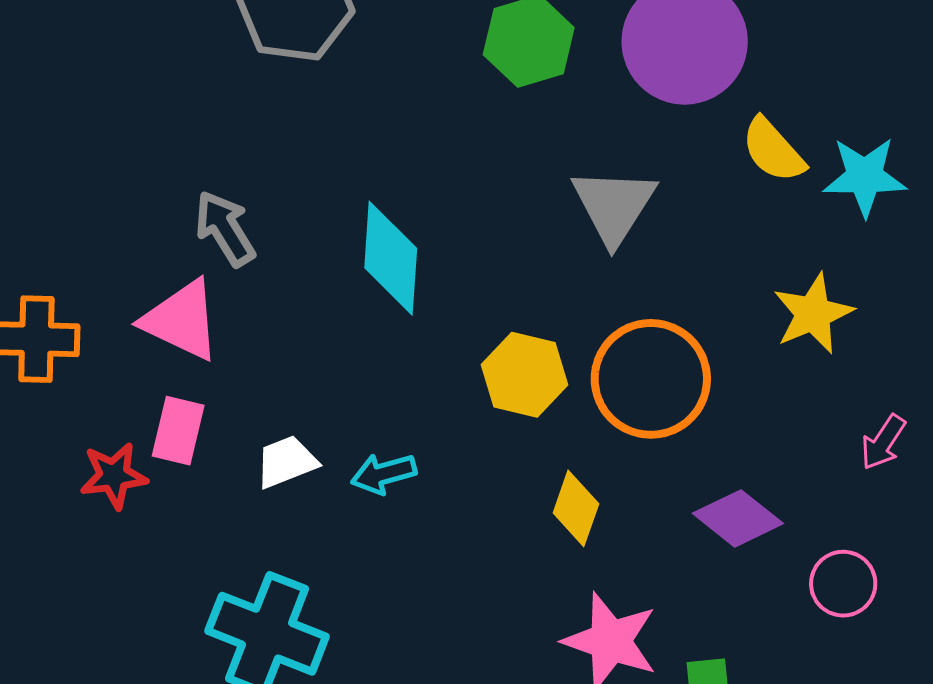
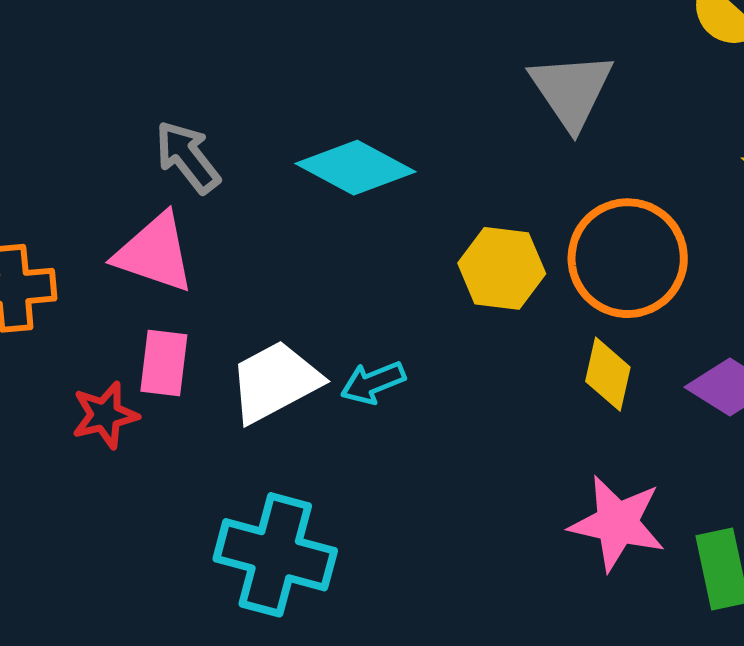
cyan diamond: (391, 258) -> (356, 168), turned -59
white trapezoid: (286, 462) -> (275, 382), size x1.5
yellow diamond: (576, 508) -> (608, 374), moved

